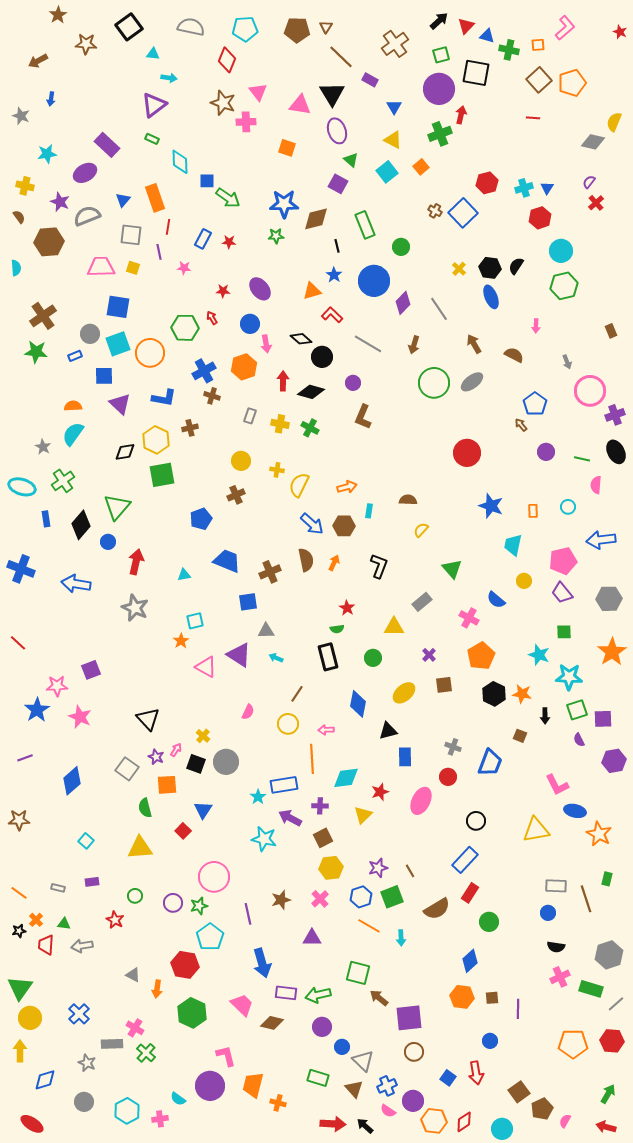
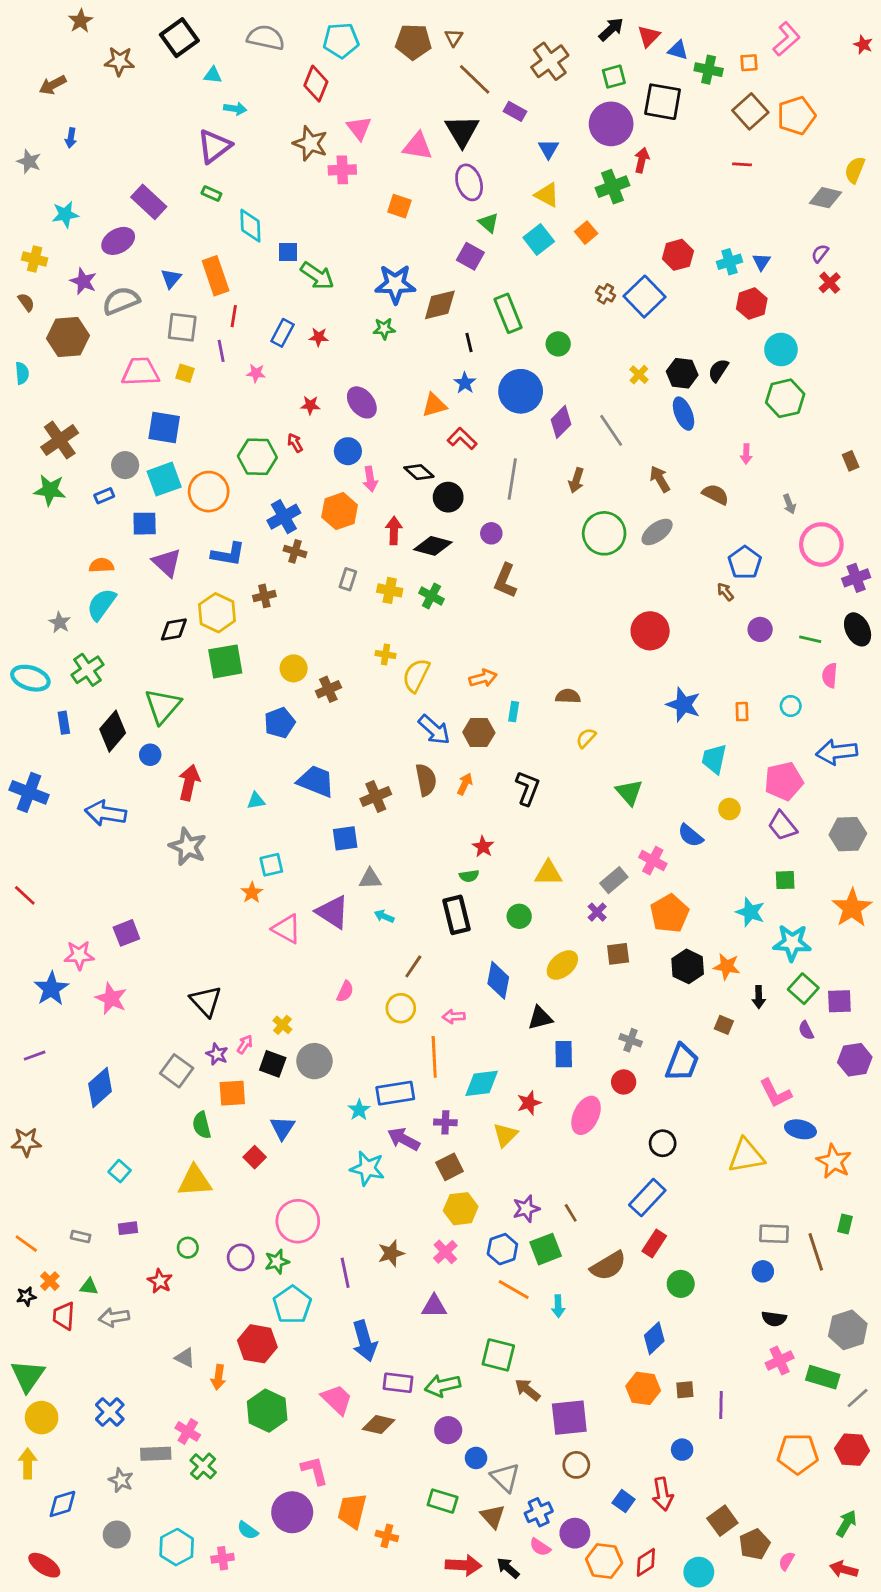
gray line: (368, 344) -> (512, 479), turned 68
yellow circle: (241, 461) -> (294, 668), moved
gray rectangle: (422, 602) -> (614, 880), moved
green square: (577, 710) -> (803, 989), turned -30

